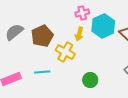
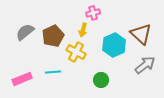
cyan hexagon: (103, 26) -> (114, 45), moved
yellow arrow: (79, 34) -> (83, 30), moved

